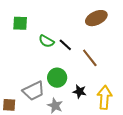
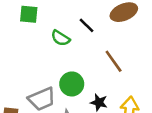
black line: (65, 45) -> (87, 25), moved

